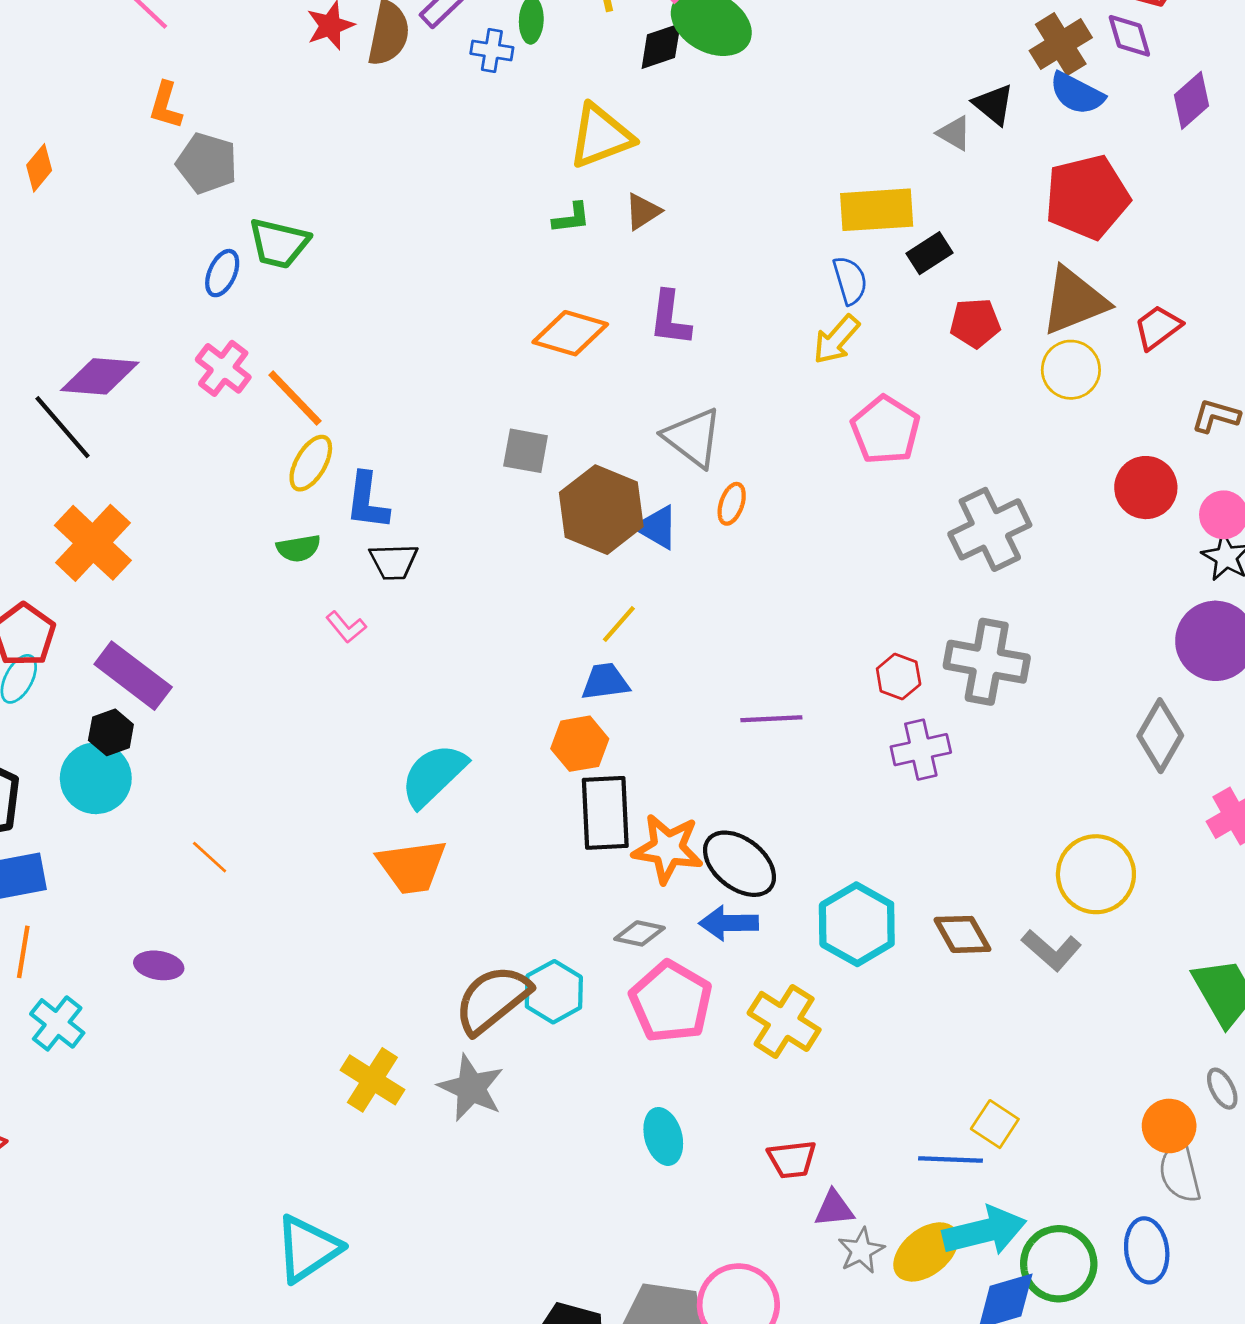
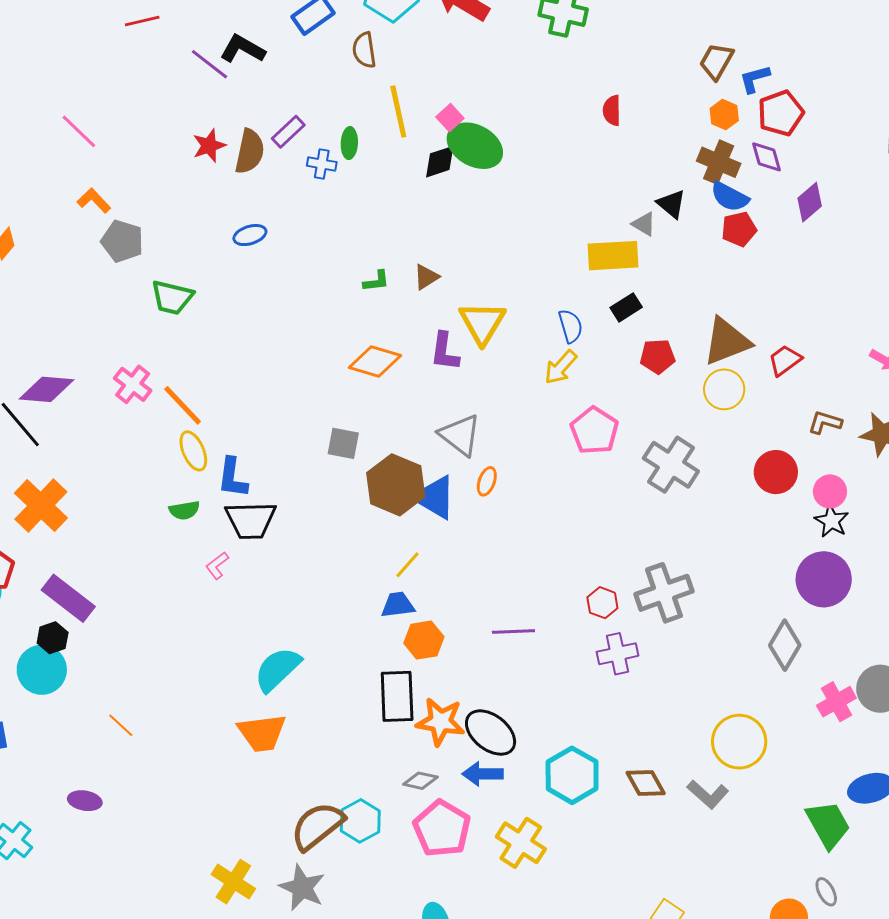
brown cross: (1061, 44) -> (719, 162), turned -36
orange L-shape: (166, 105) -> (94, 201), turned 120
yellow triangle: (601, 136) -> (482, 323), moved, turned -39
red pentagon: (1087, 197) -> (739, 229), moved, size x0.6
yellow rectangle: (877, 210) -> (613, 256), moved
blue ellipse: (222, 273) -> (250, 235), moved, turned 48
yellow ellipse: (311, 463) -> (193, 451), turned -54
blue triangle: (657, 527) -> (435, 497), size x1.4
gray cross: (990, 529) -> (671, 465), moved, turned -32
black trapezoid: (394, 562) -> (251, 520), size x1.5
pink L-shape: (346, 627) -> (217, 565), turned 92
gray cross: (987, 662) -> (664, 593), turned -30
orange hexagon: (580, 744) -> (424, 640), moved

